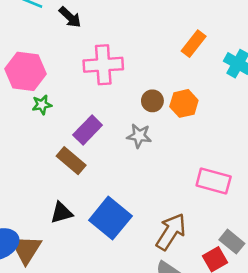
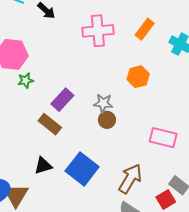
pink cross: (103, 65) -> (98, 31), moved
brown circle: (152, 101) -> (107, 120), moved

